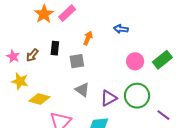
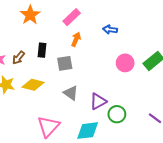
pink rectangle: (67, 13) -> (72, 17), moved
green circle: (137, 96) -> (117, 114), moved, size x0.7
yellow diamond: (39, 99) -> (33, 85), moved

